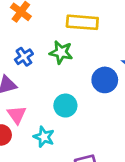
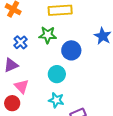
blue circle: (105, 80) -> (71, 50), moved
cyan star: (44, 137) -> (56, 100), moved

